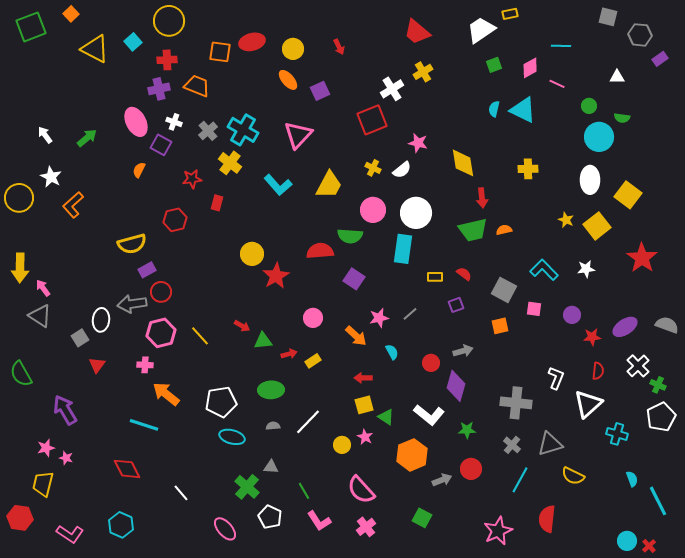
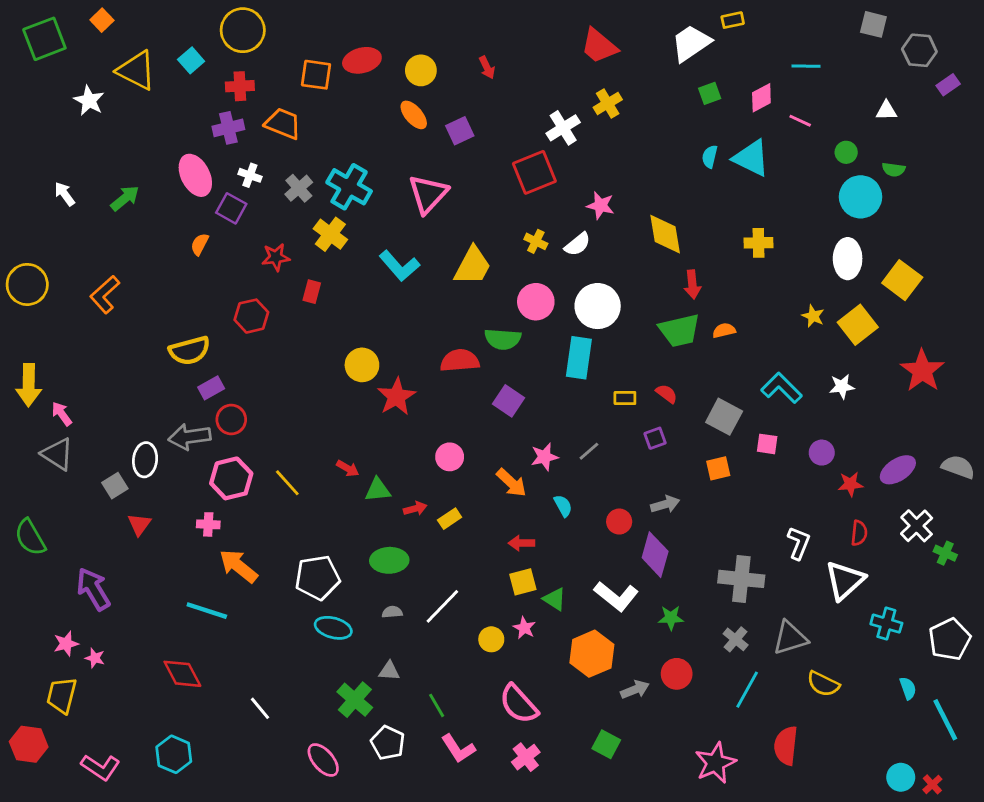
white star: (51, 177) -> (89, 101), moved
white pentagon: (661, 417) -> (950, 639), moved

